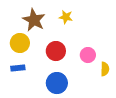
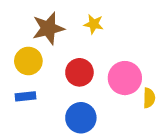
brown star: (34, 20) -> (48, 28), turned 30
pink circle: (88, 55) -> (125, 78), size x1.5

